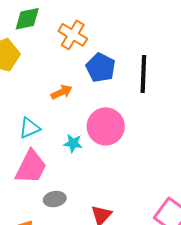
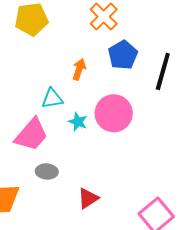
orange arrow: (62, 92) -> (79, 69), turned -60
cyan triangle: (30, 128) -> (52, 98), moved

